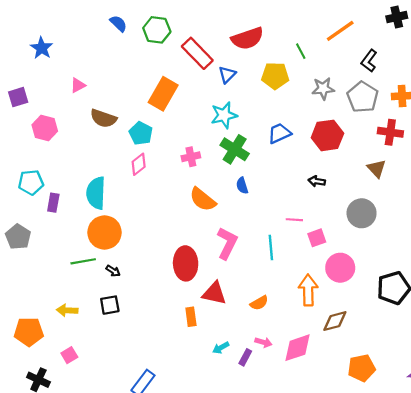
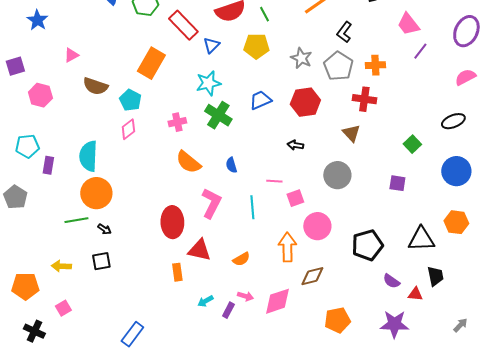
green line: (301, 51) -> (264, 14), moved
gray star: (323, 89) -> (301, 58), turned 30
blue semicircle: (242, 186) -> (231, 165), moved

